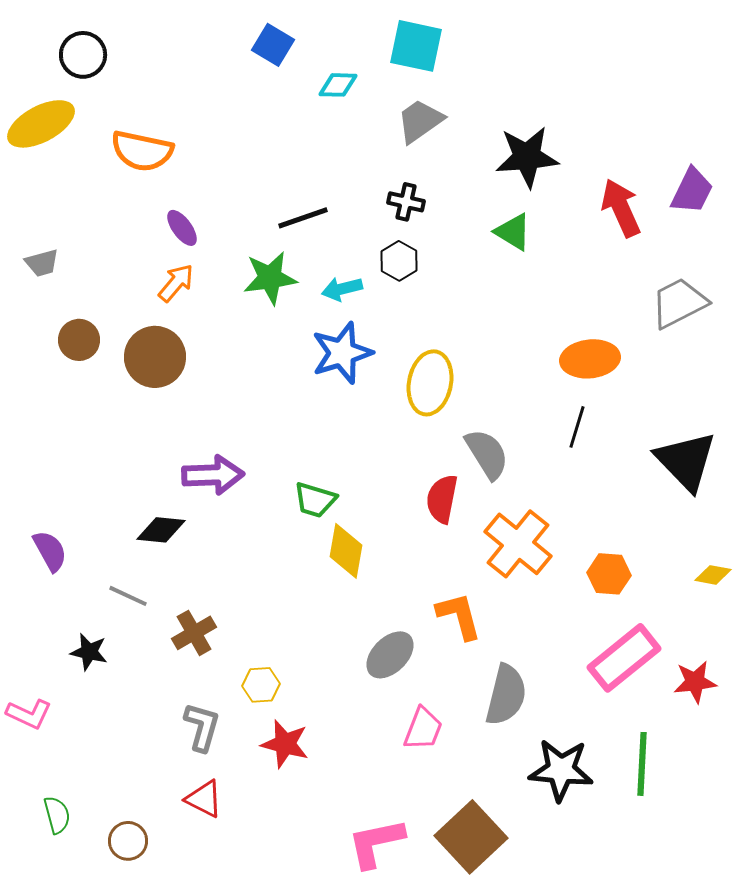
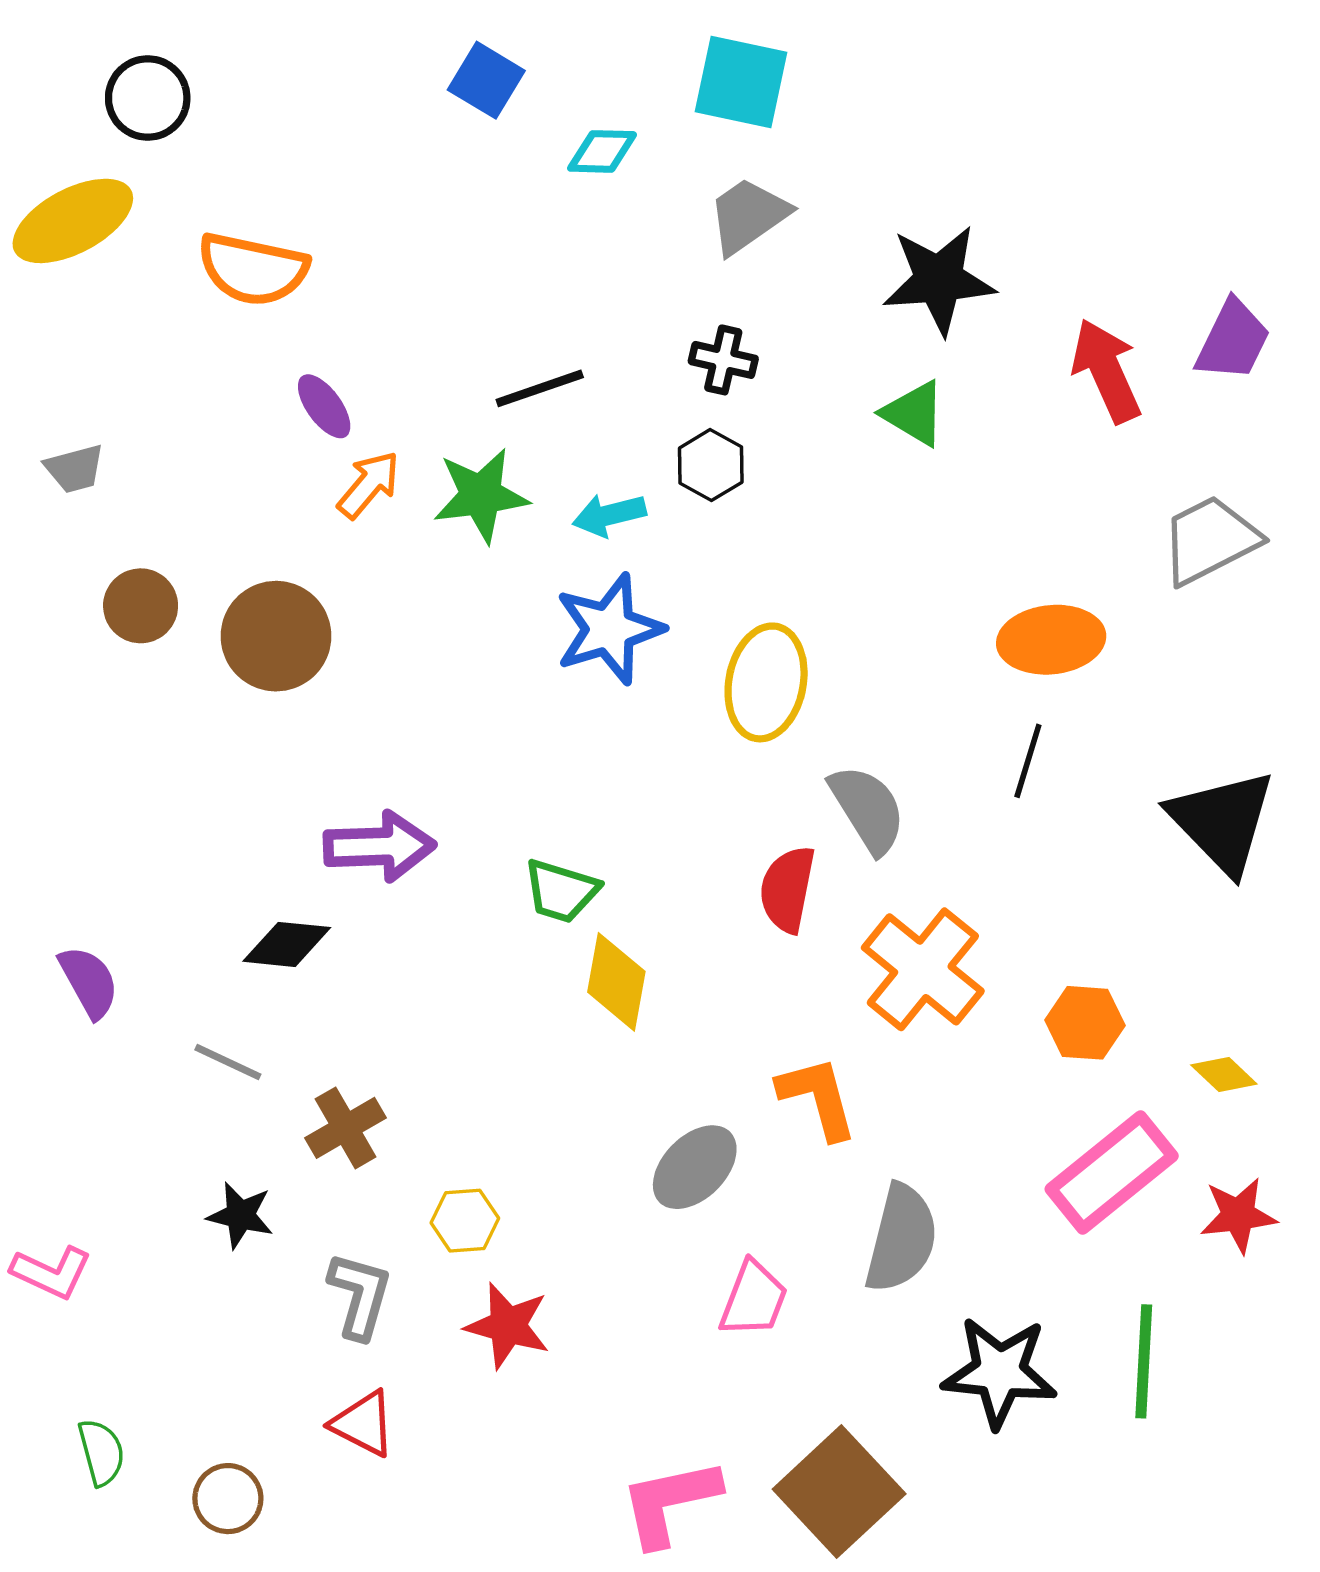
orange arrow: (176, 283) -> (369, 485), moved
yellow diamond: (713, 575) -> (1224, 1074), moved, turned 33
black star: (89, 652) -> (240, 1215), moved

